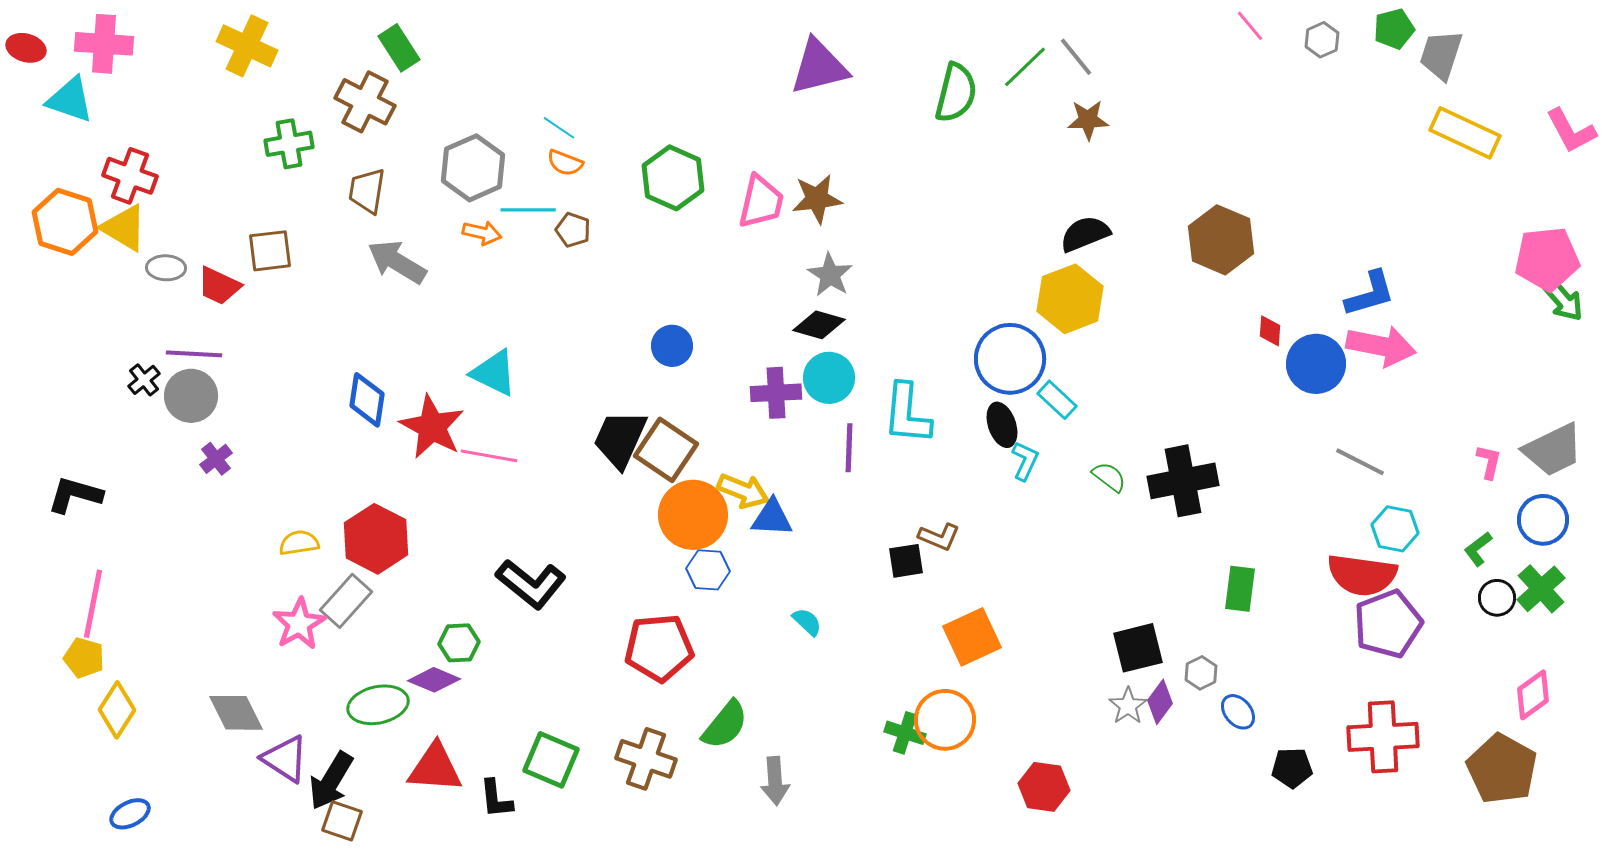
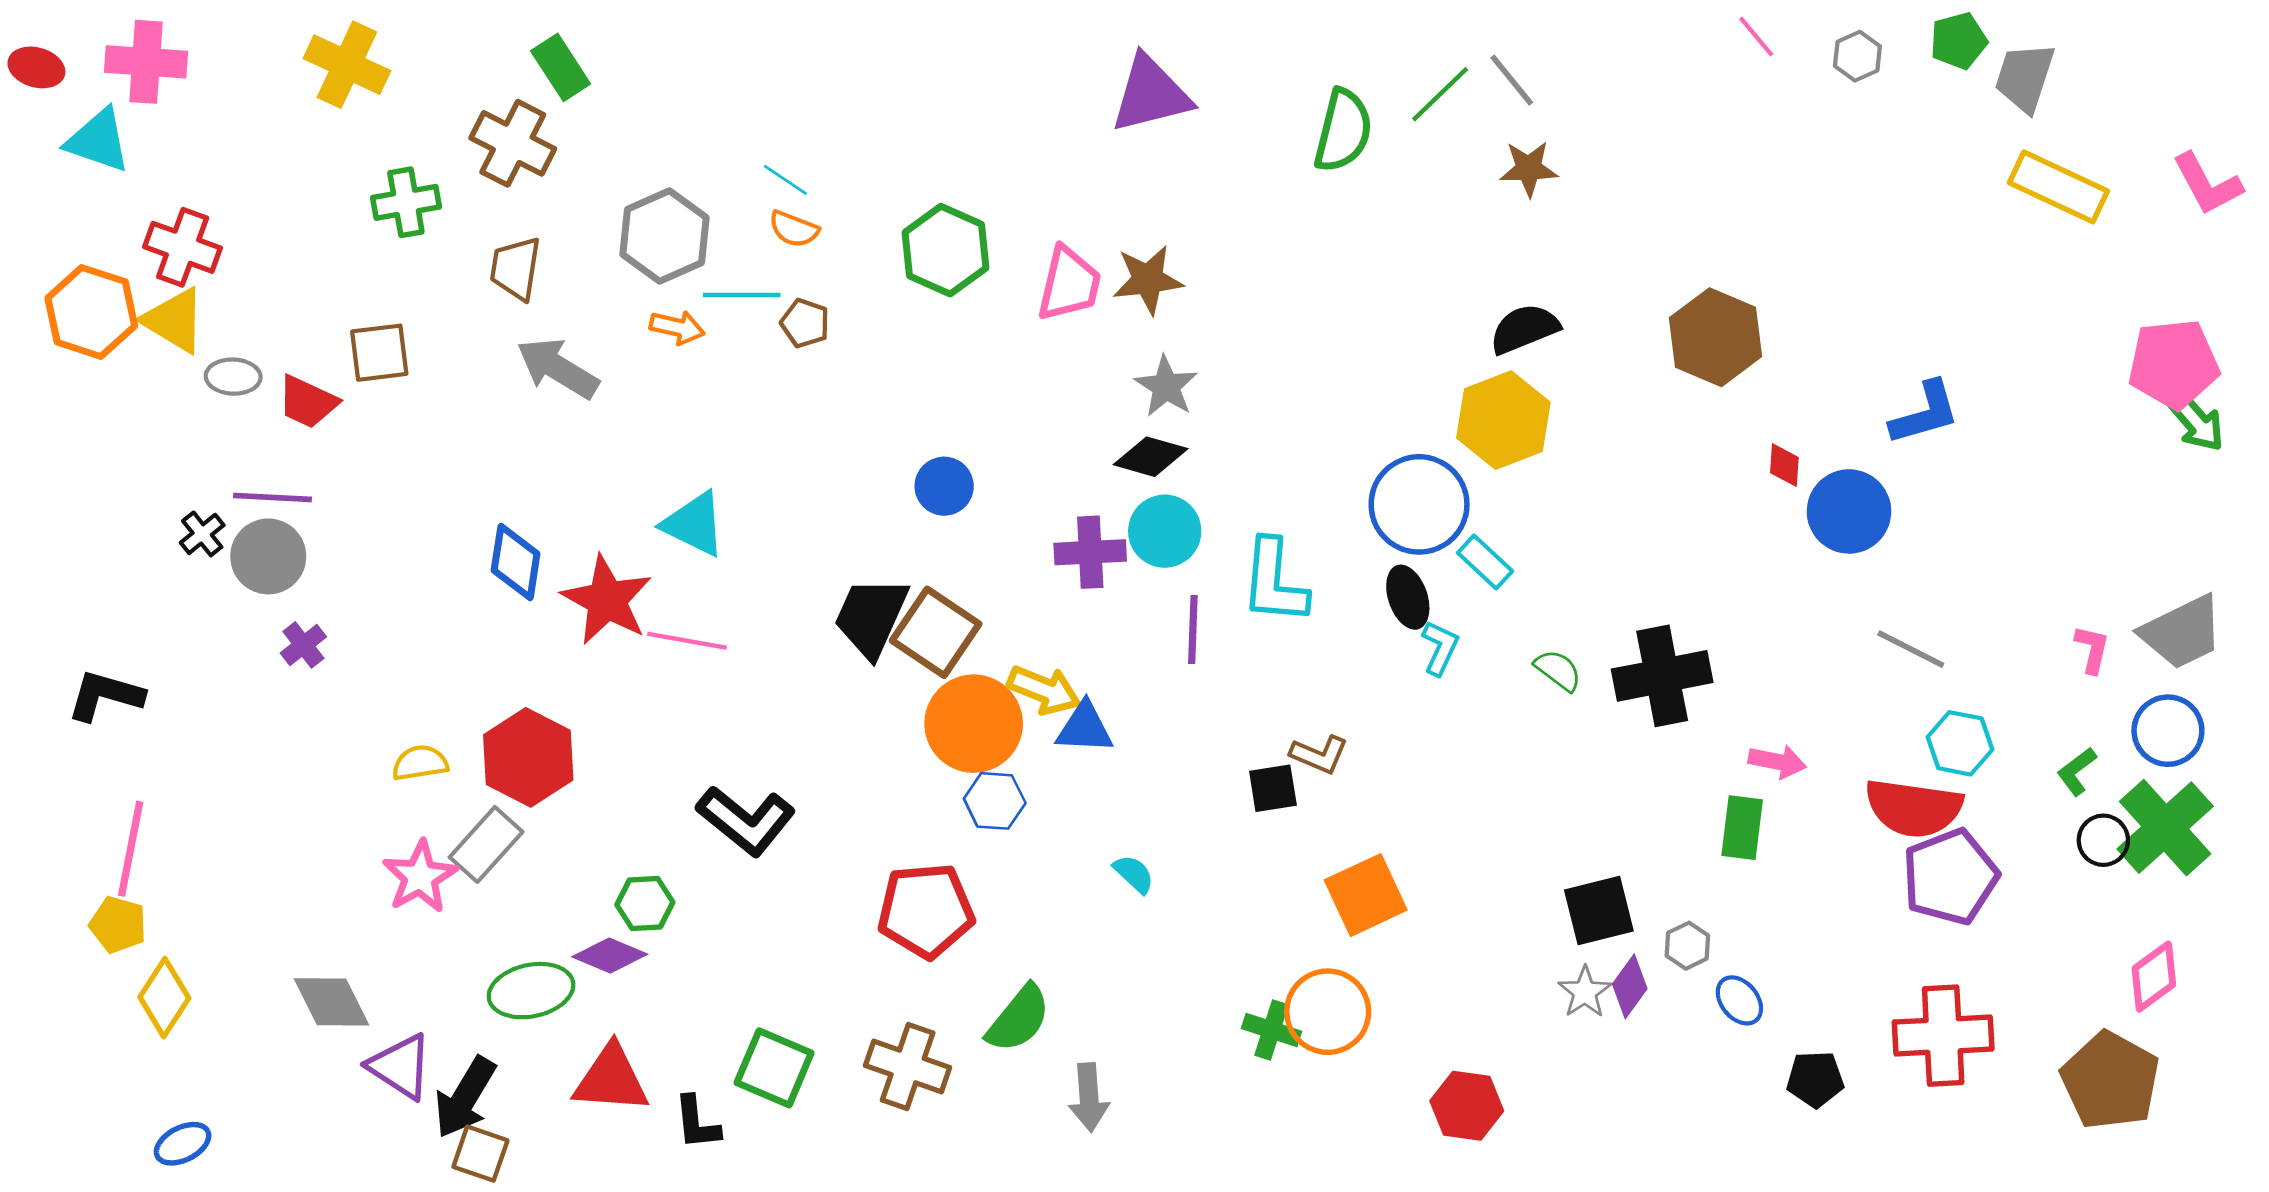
pink arrow: (1381, 346) -> (1777, 762), moved, size x0.6
green cross: (1541, 589) -> (2165, 828), size x1.4

